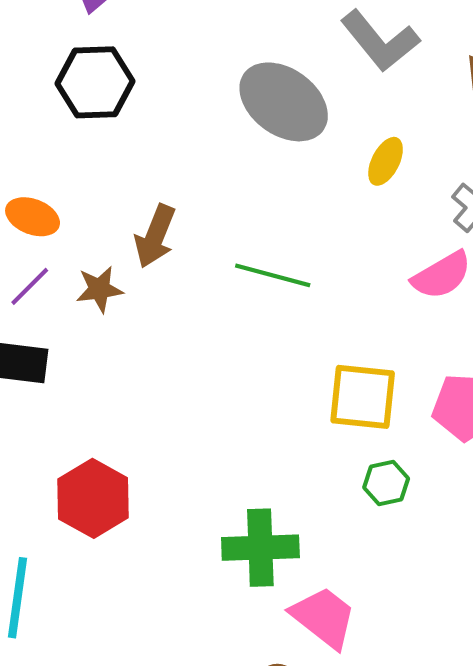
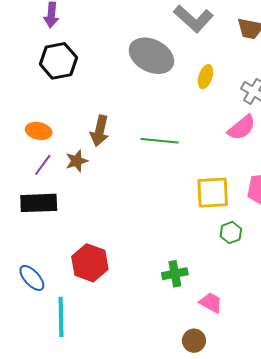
green cross: (260, 548) -> (175, 274), size x0.7
pink trapezoid: (324, 617) -> (211, 303), size x0.7

